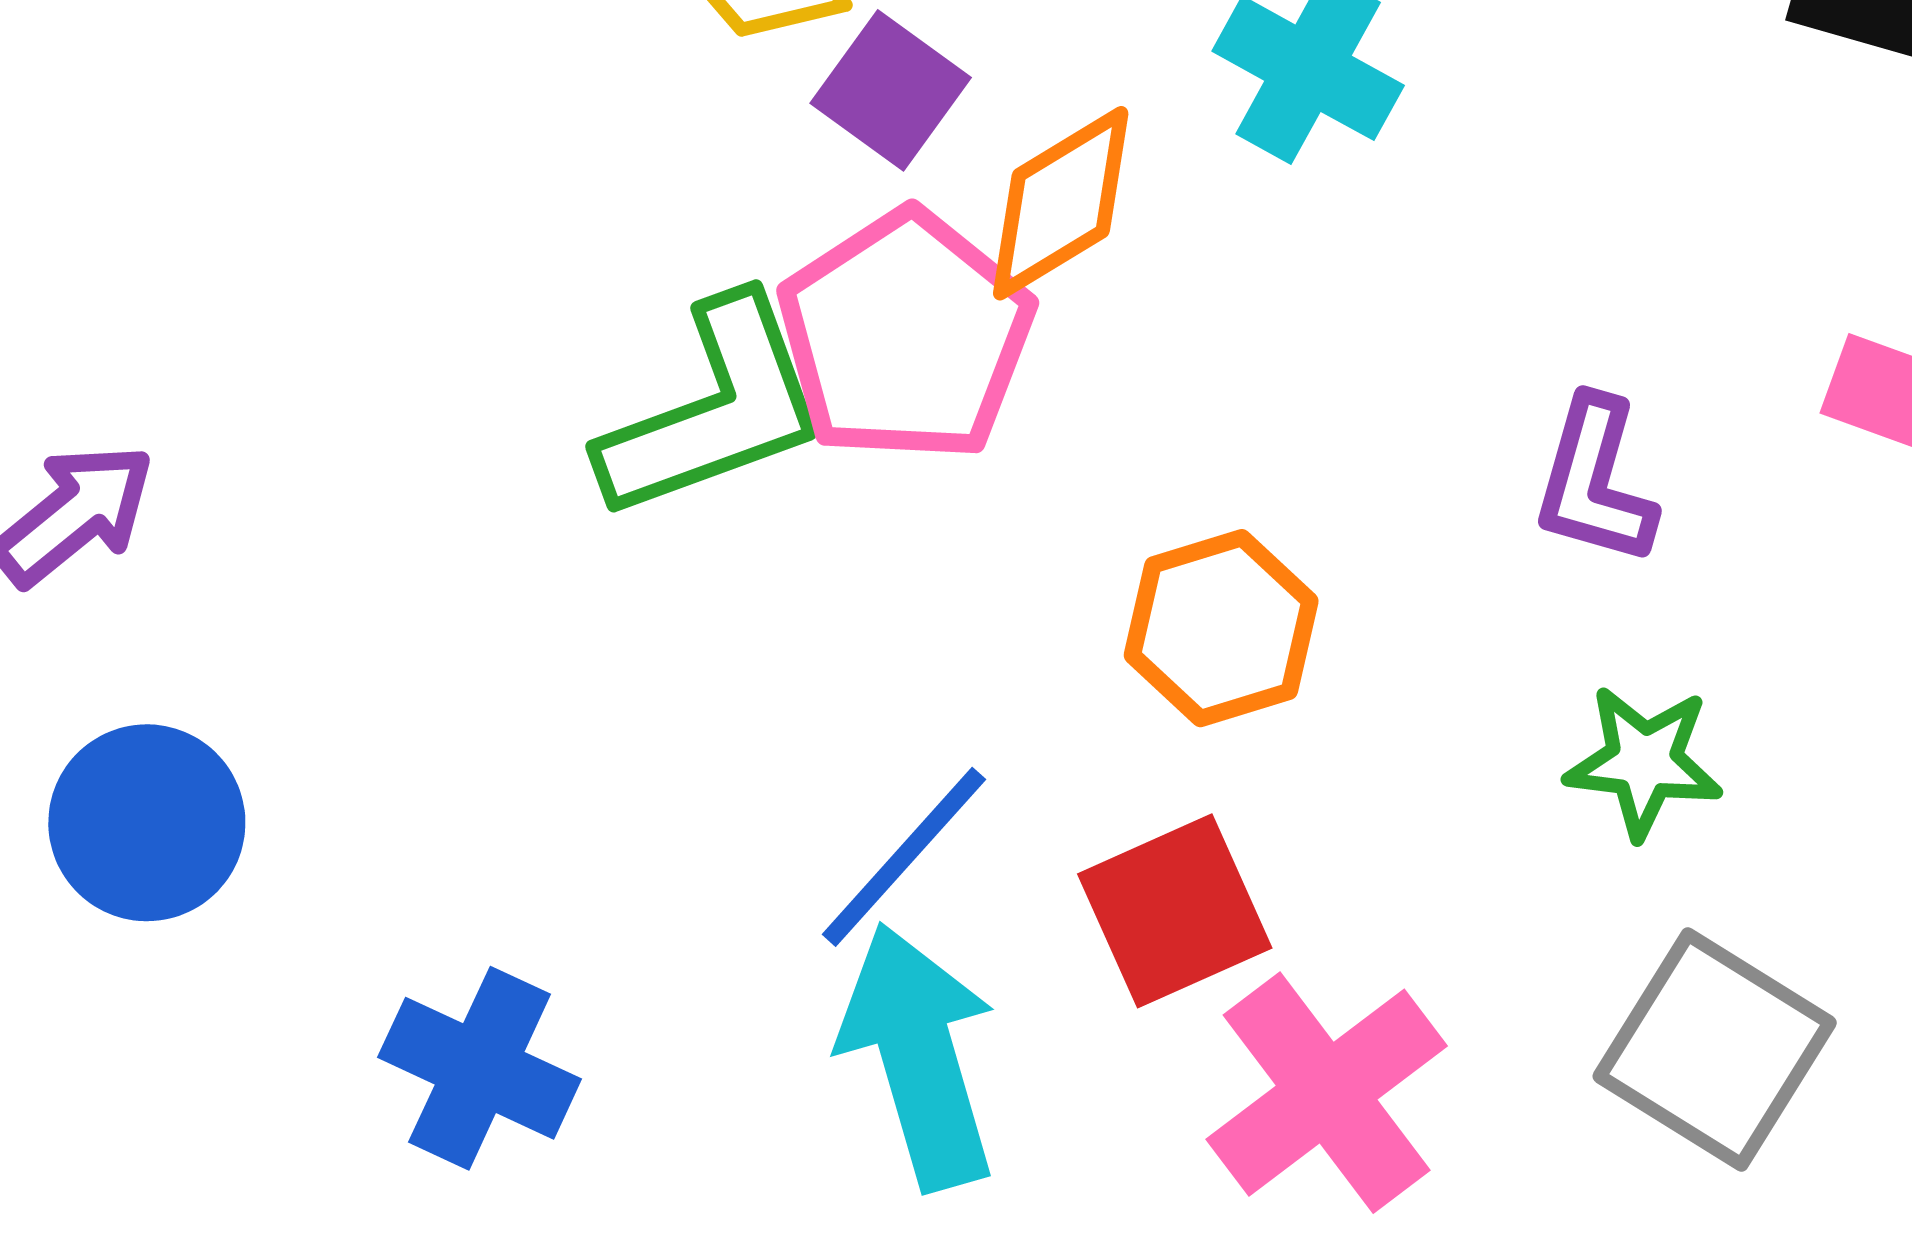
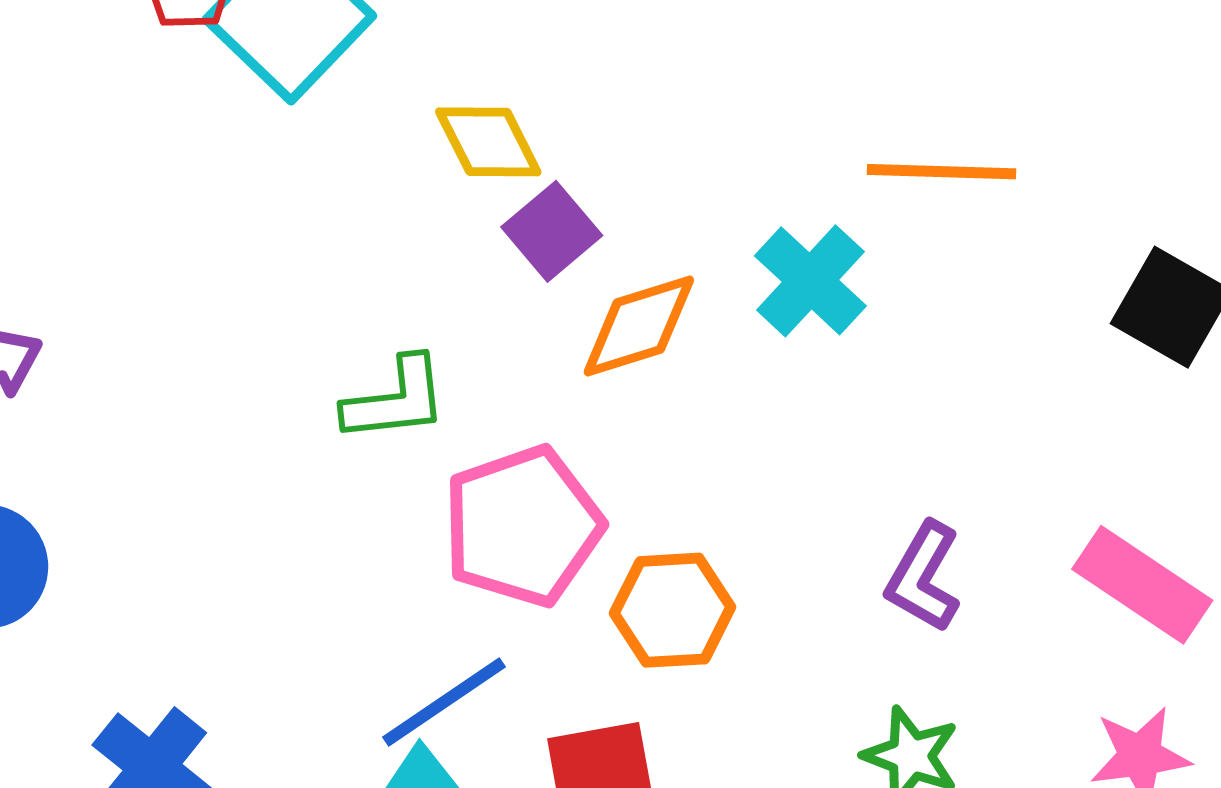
pink pentagon: (906, 336) -> (523, 526), moved
green L-shape: (714, 409) -> (396, 400), size x0.7

